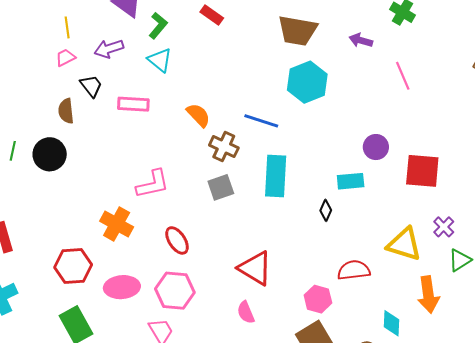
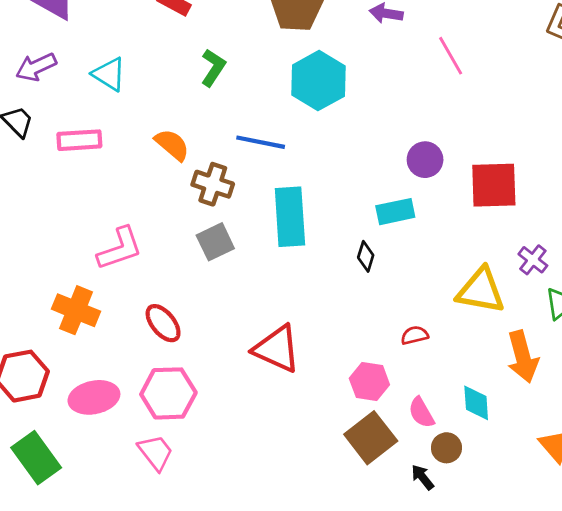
green L-shape: (158, 26) -> (213, 68), moved
red semicircle: (354, 270) -> (415, 335), size x0.6
pink semicircle: (246, 312) -> (421, 413), moved

